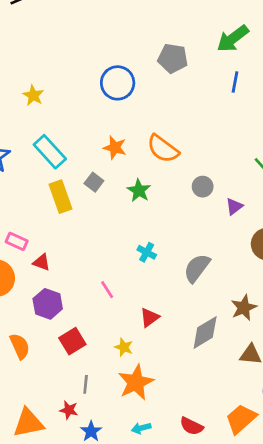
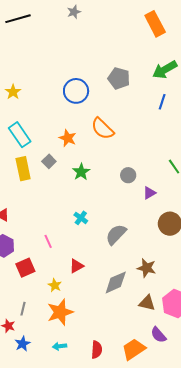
orange semicircle: (163, 149) -> (103, 129), moved
brown star: (244, 308) -> (146, 268), turned 30
red square: (72, 341) -> (25, 268), moved
red semicircle: (191, 426) -> (97, 350), turned -120

